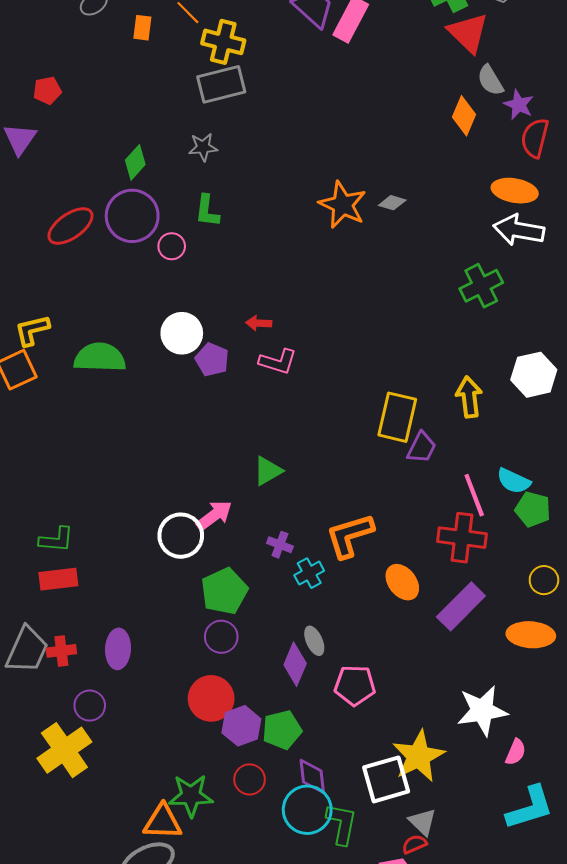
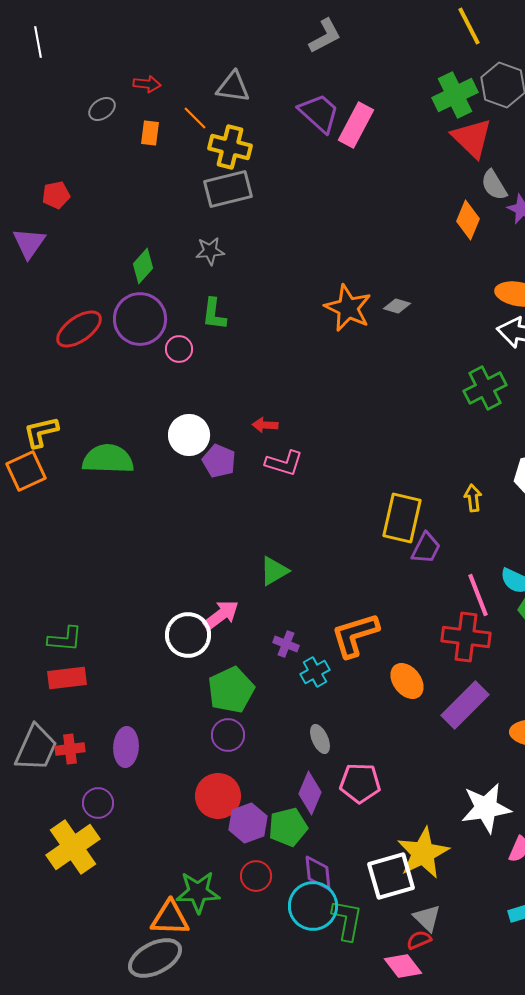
yellow arrow: (469, 397) -> (473, 498), size x0.7
purple diamond: (295, 664) -> (310, 793), moved

